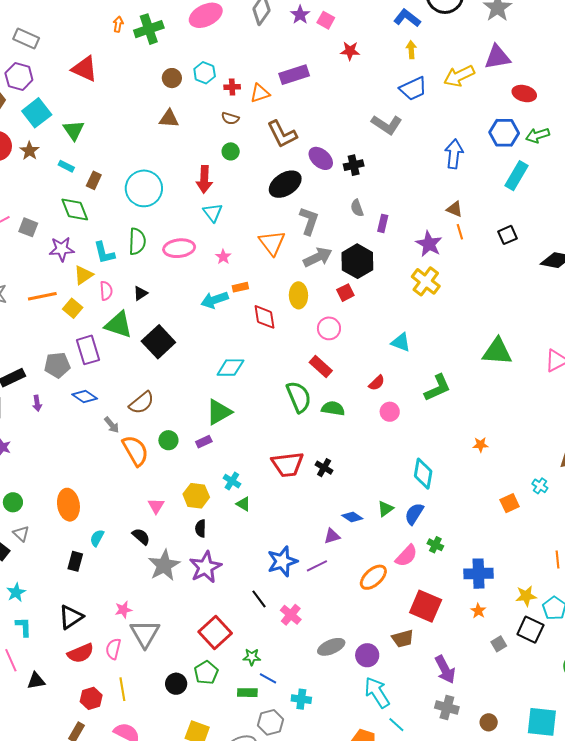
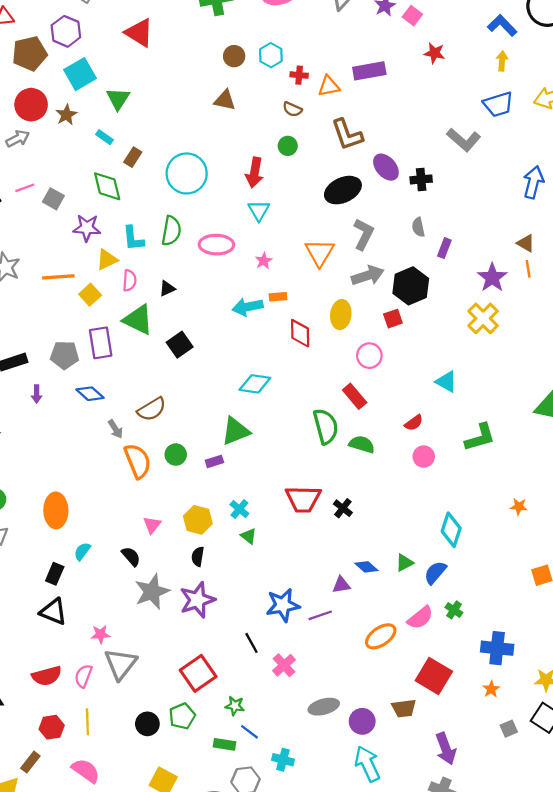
black square: (158, 342) -> (180, 345), size x0.7
black triangle: (71, 617) -> (53, 612), moved, turned 48

